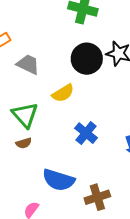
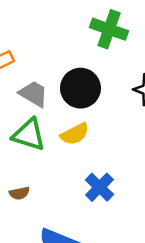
black circle: (87, 59) -> (80, 88), moved
green triangle: (25, 115) -> (29, 135), moved, turned -36

